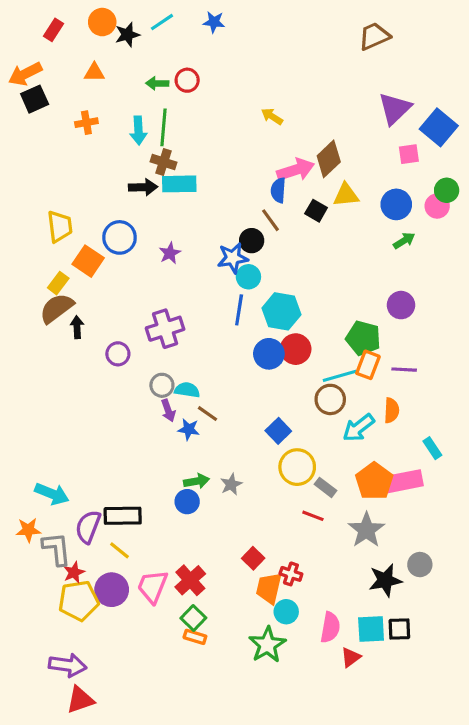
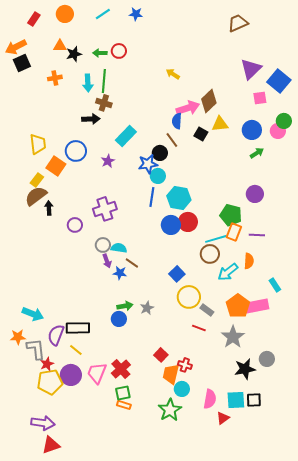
black star: (127, 35) -> (74, 54), moved
cyan rectangle: (179, 184) -> (126, 136), moved, turned -45
green square: (193, 618) -> (123, 393), turned 35

